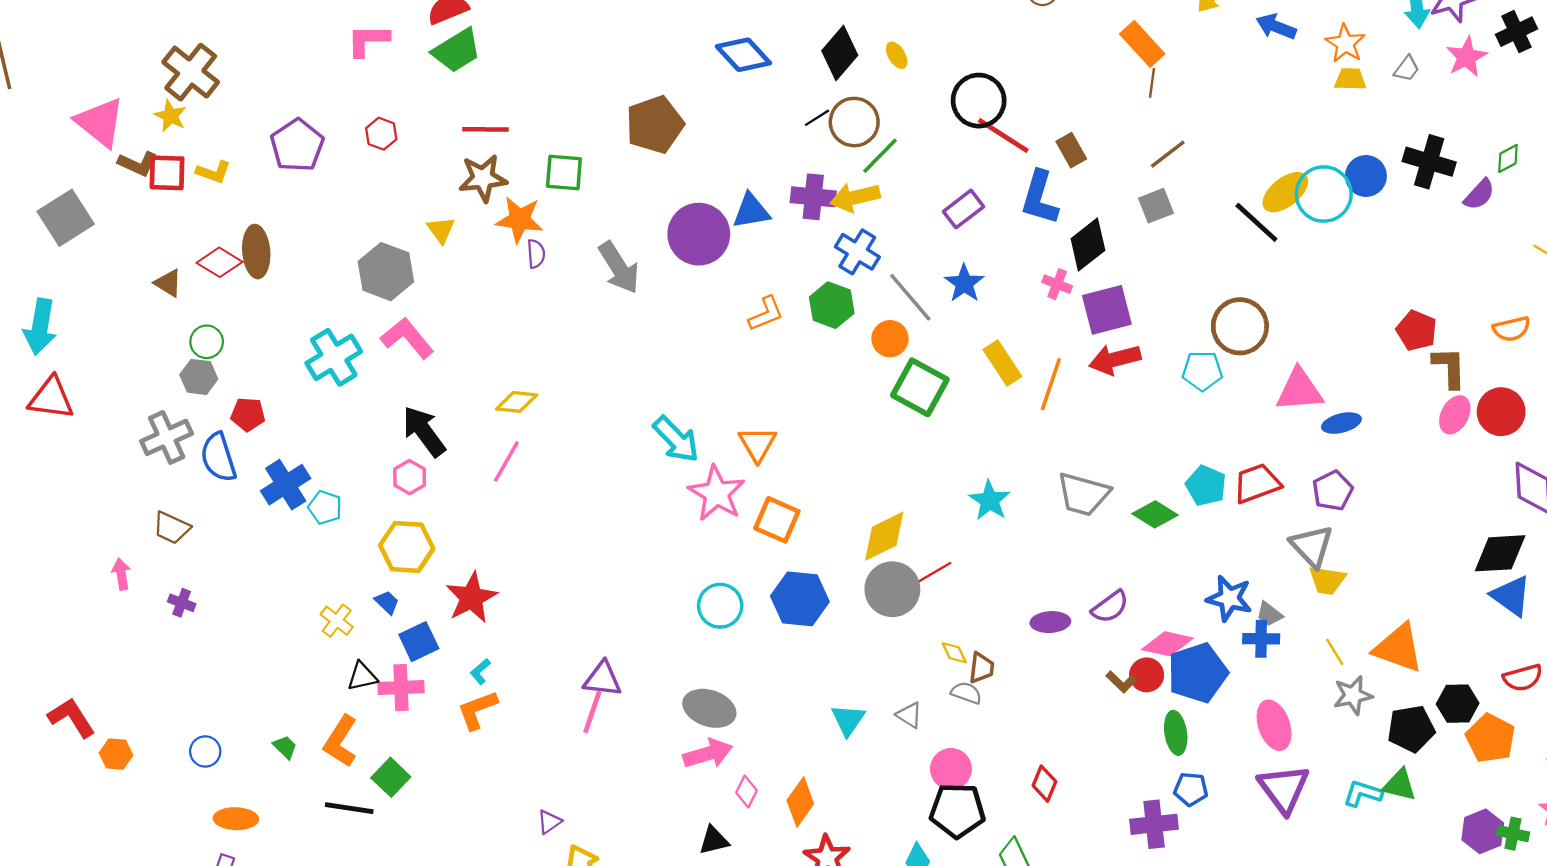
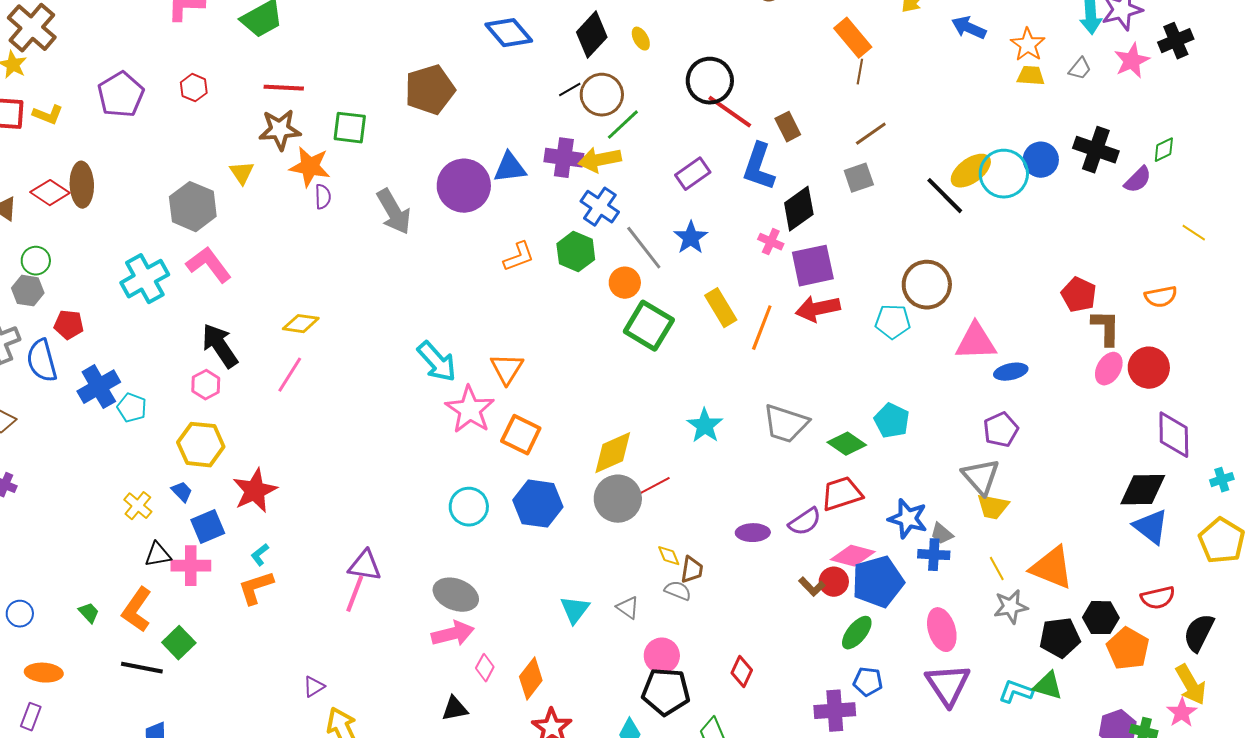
red trapezoid: (1257, 483) -> (842, 494), moved
green ellipse: (1176, 733) -> (857, 633), turned 45

